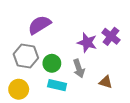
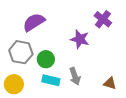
purple cross: (111, 36) -> (103, 19), moved
gray arrow: (79, 68) -> (75, 76), moved
brown triangle: (106, 82) -> (110, 83), moved

